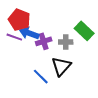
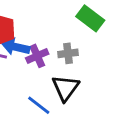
green rectangle: (84, 31) -> (90, 18), moved

